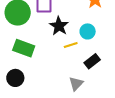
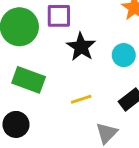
yellow line: (71, 45) -> (81, 99), moved

